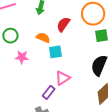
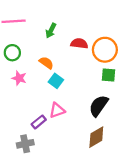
red semicircle: (63, 24) -> (79, 43), moved, turned 49
cyan square: (55, 52) -> (56, 81), turned 32

